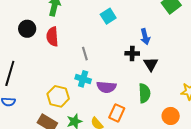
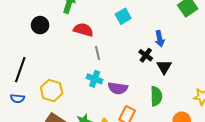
red semicircle: (52, 37) -> (83, 30), moved, turned 108
black cross: (132, 53) -> (146, 55), turned 32
yellow hexagon: (58, 96) -> (52, 91), moved

